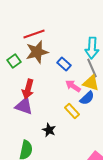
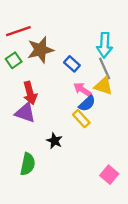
red line: (34, 34) -> (18, 31), moved
red arrow: (28, 89) -> (30, 93), turned -30
blue semicircle: (87, 98) -> (87, 103), moved

